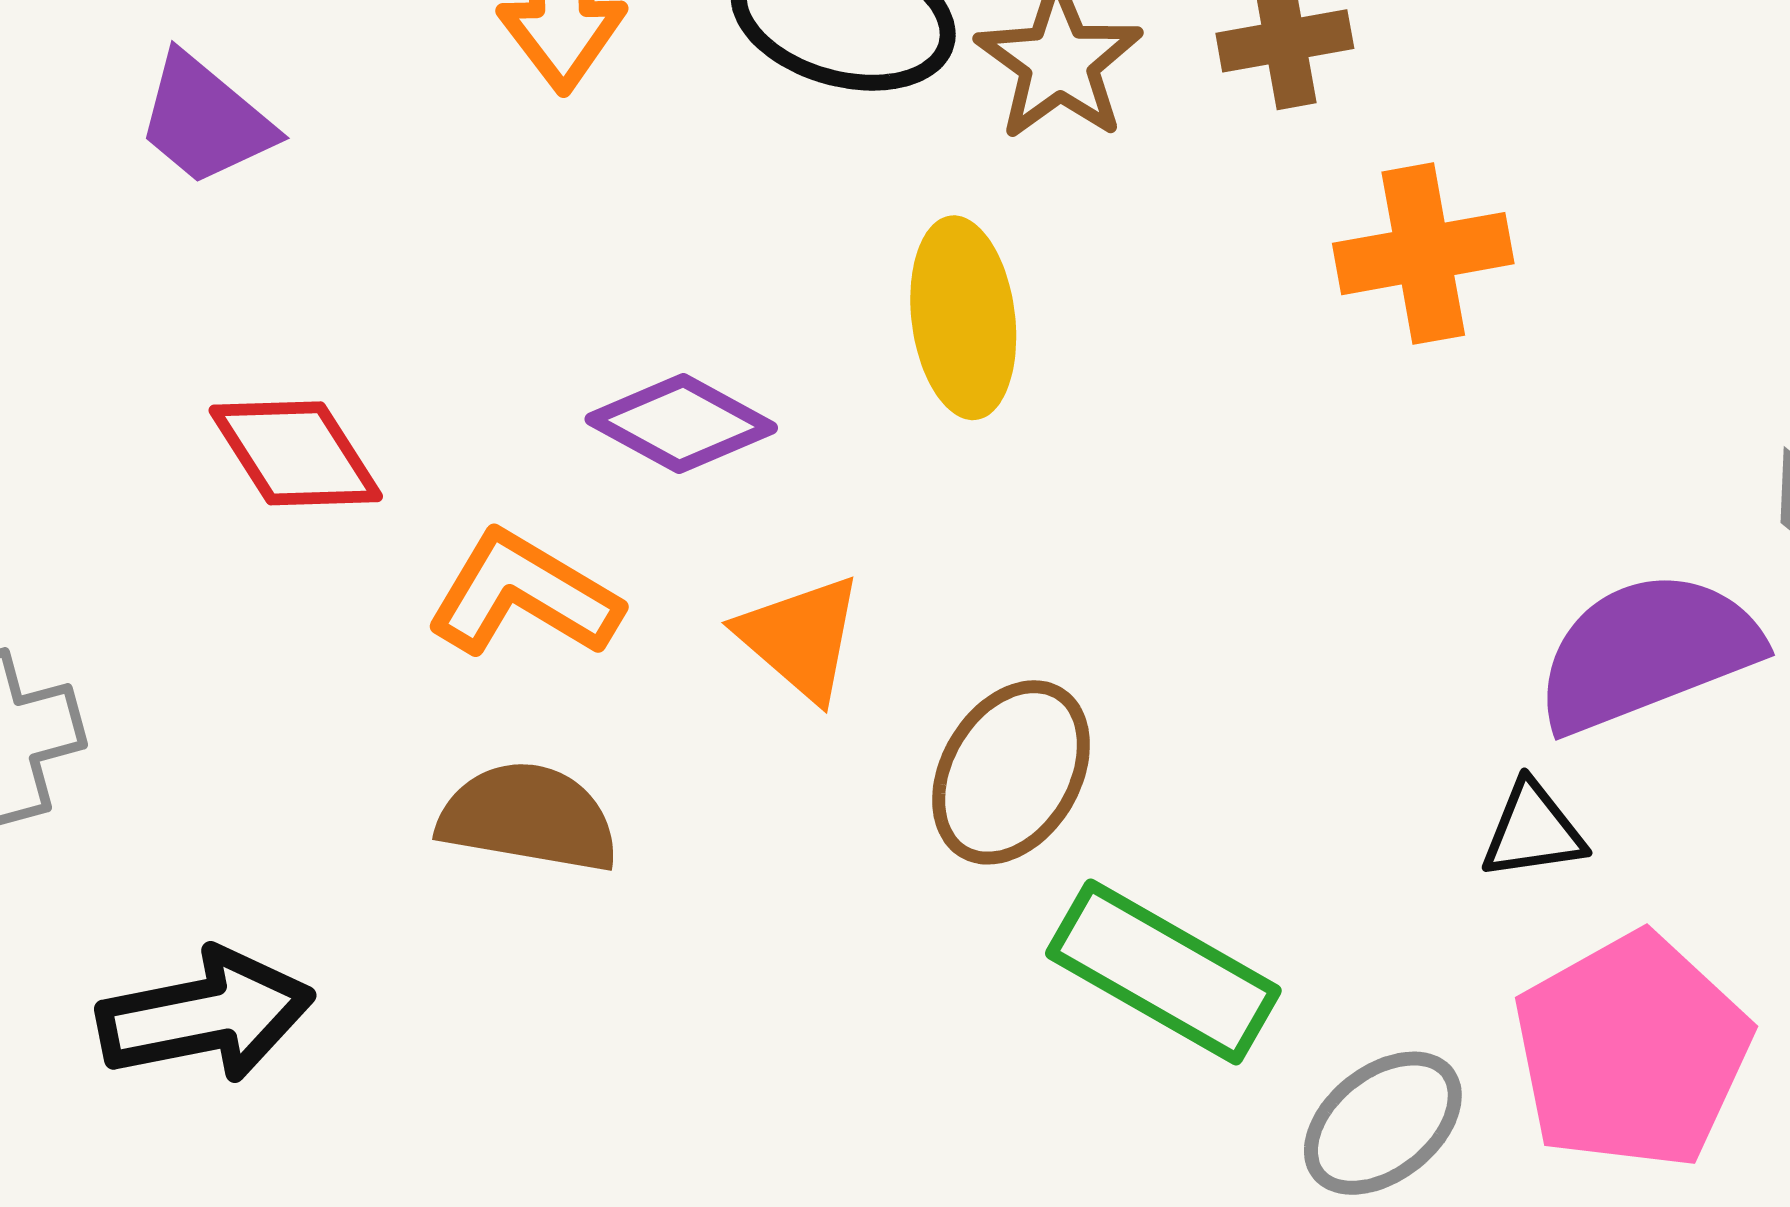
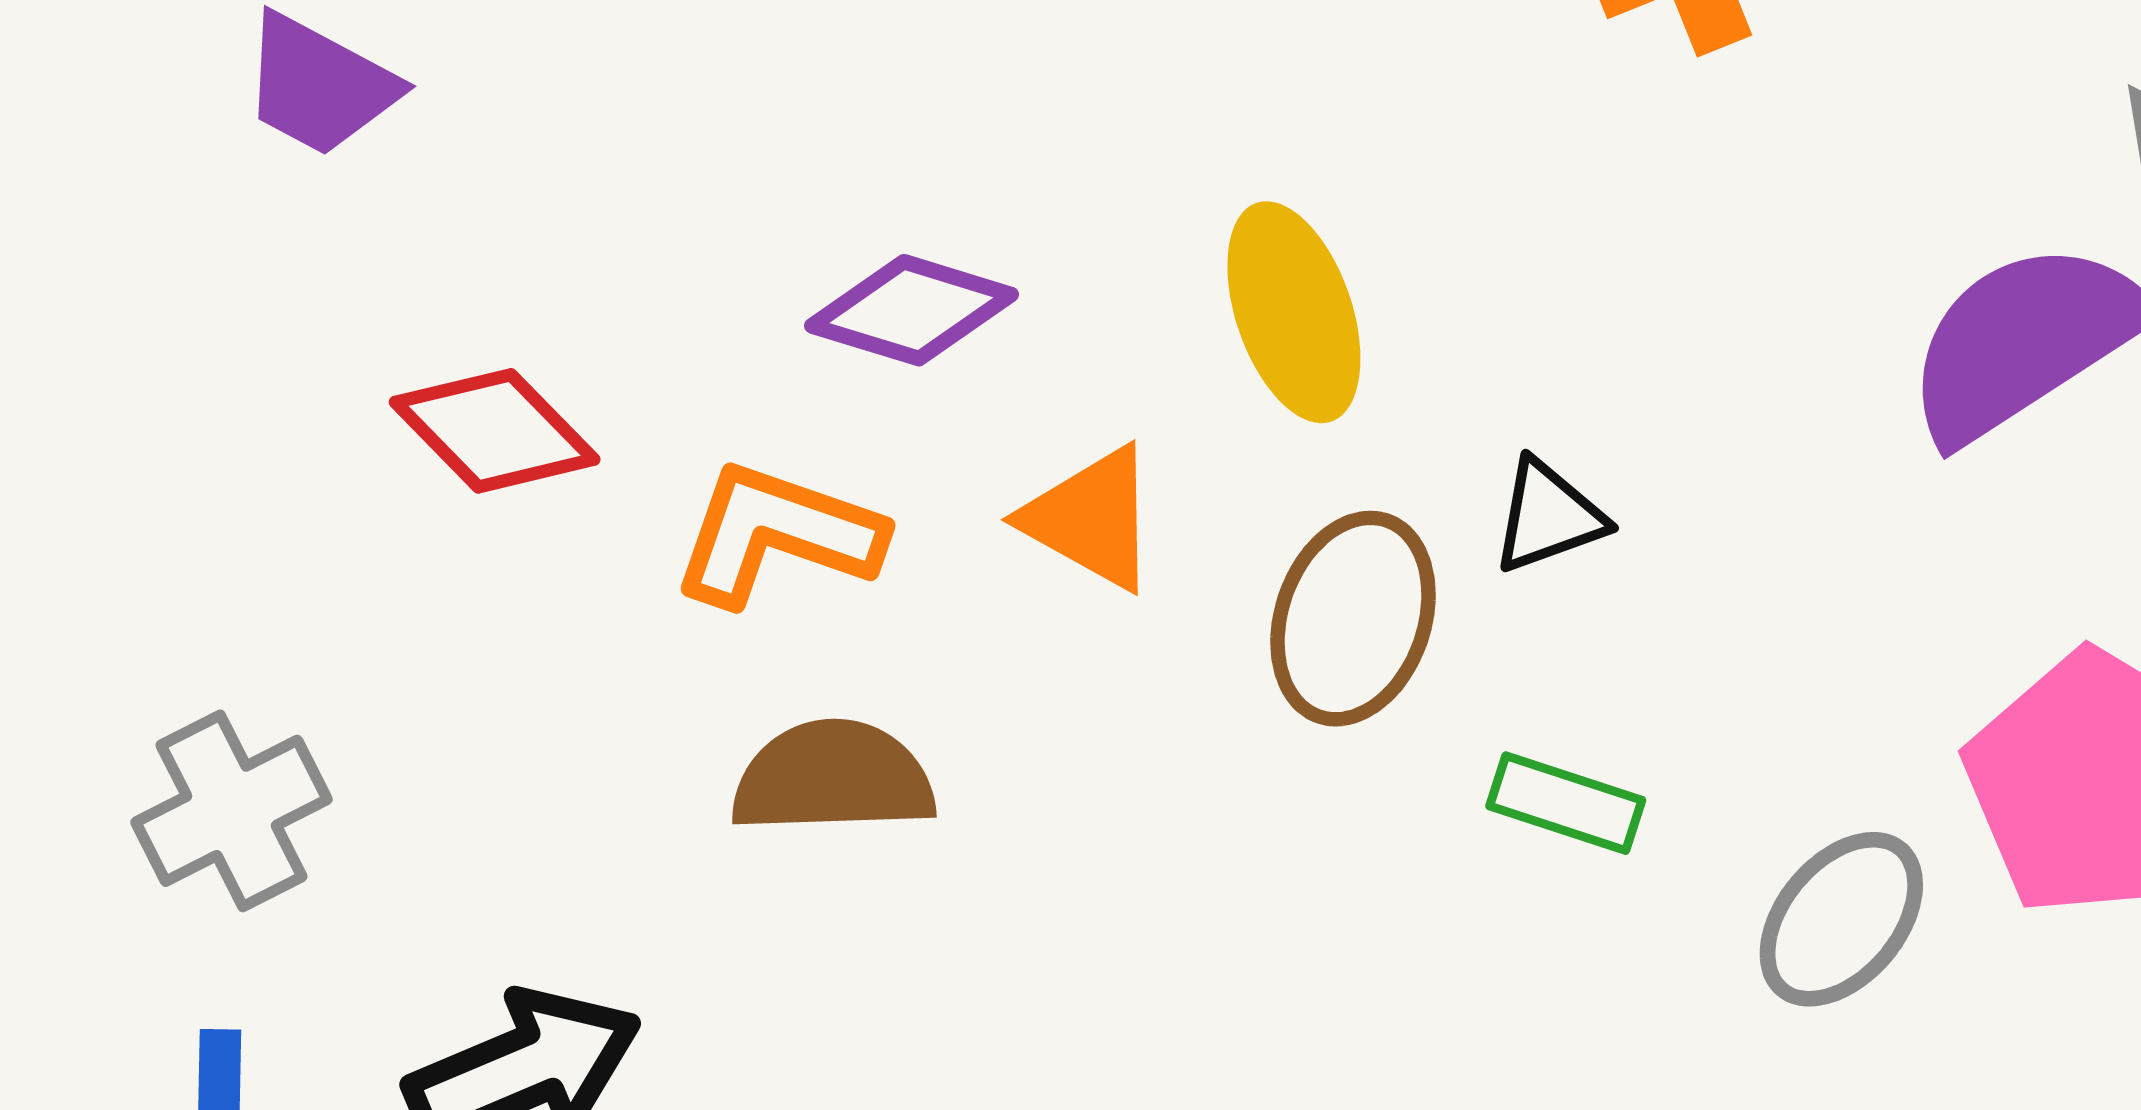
yellow ellipse: (963, 318) -> (1294, 312), moved
black triangle: (1533, 831) -> (1548, 516), moved
green rectangle: (1163, 972) -> (1566, 803), size x0.6

